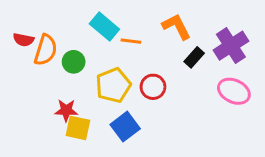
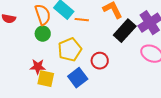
orange semicircle: (46, 50) -> (43, 15), moved, turned -35
black rectangle: (194, 57) -> (125, 31), size x1.6
red circle: (153, 87) -> (100, 61), moved

